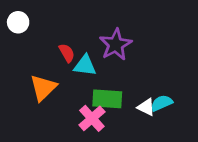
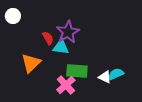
purple star: (116, 45) -> (68, 32), moved

